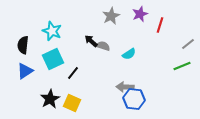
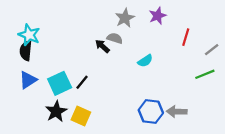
red line: (160, 25) -> (186, 37), moved
cyan star: (52, 31) -> (29, 35), moved
gray semicircle: (103, 46) -> (115, 38), moved
cyan square: (53, 59) -> (60, 83), moved
gray arrow: (125, 87) -> (177, 112), moved

